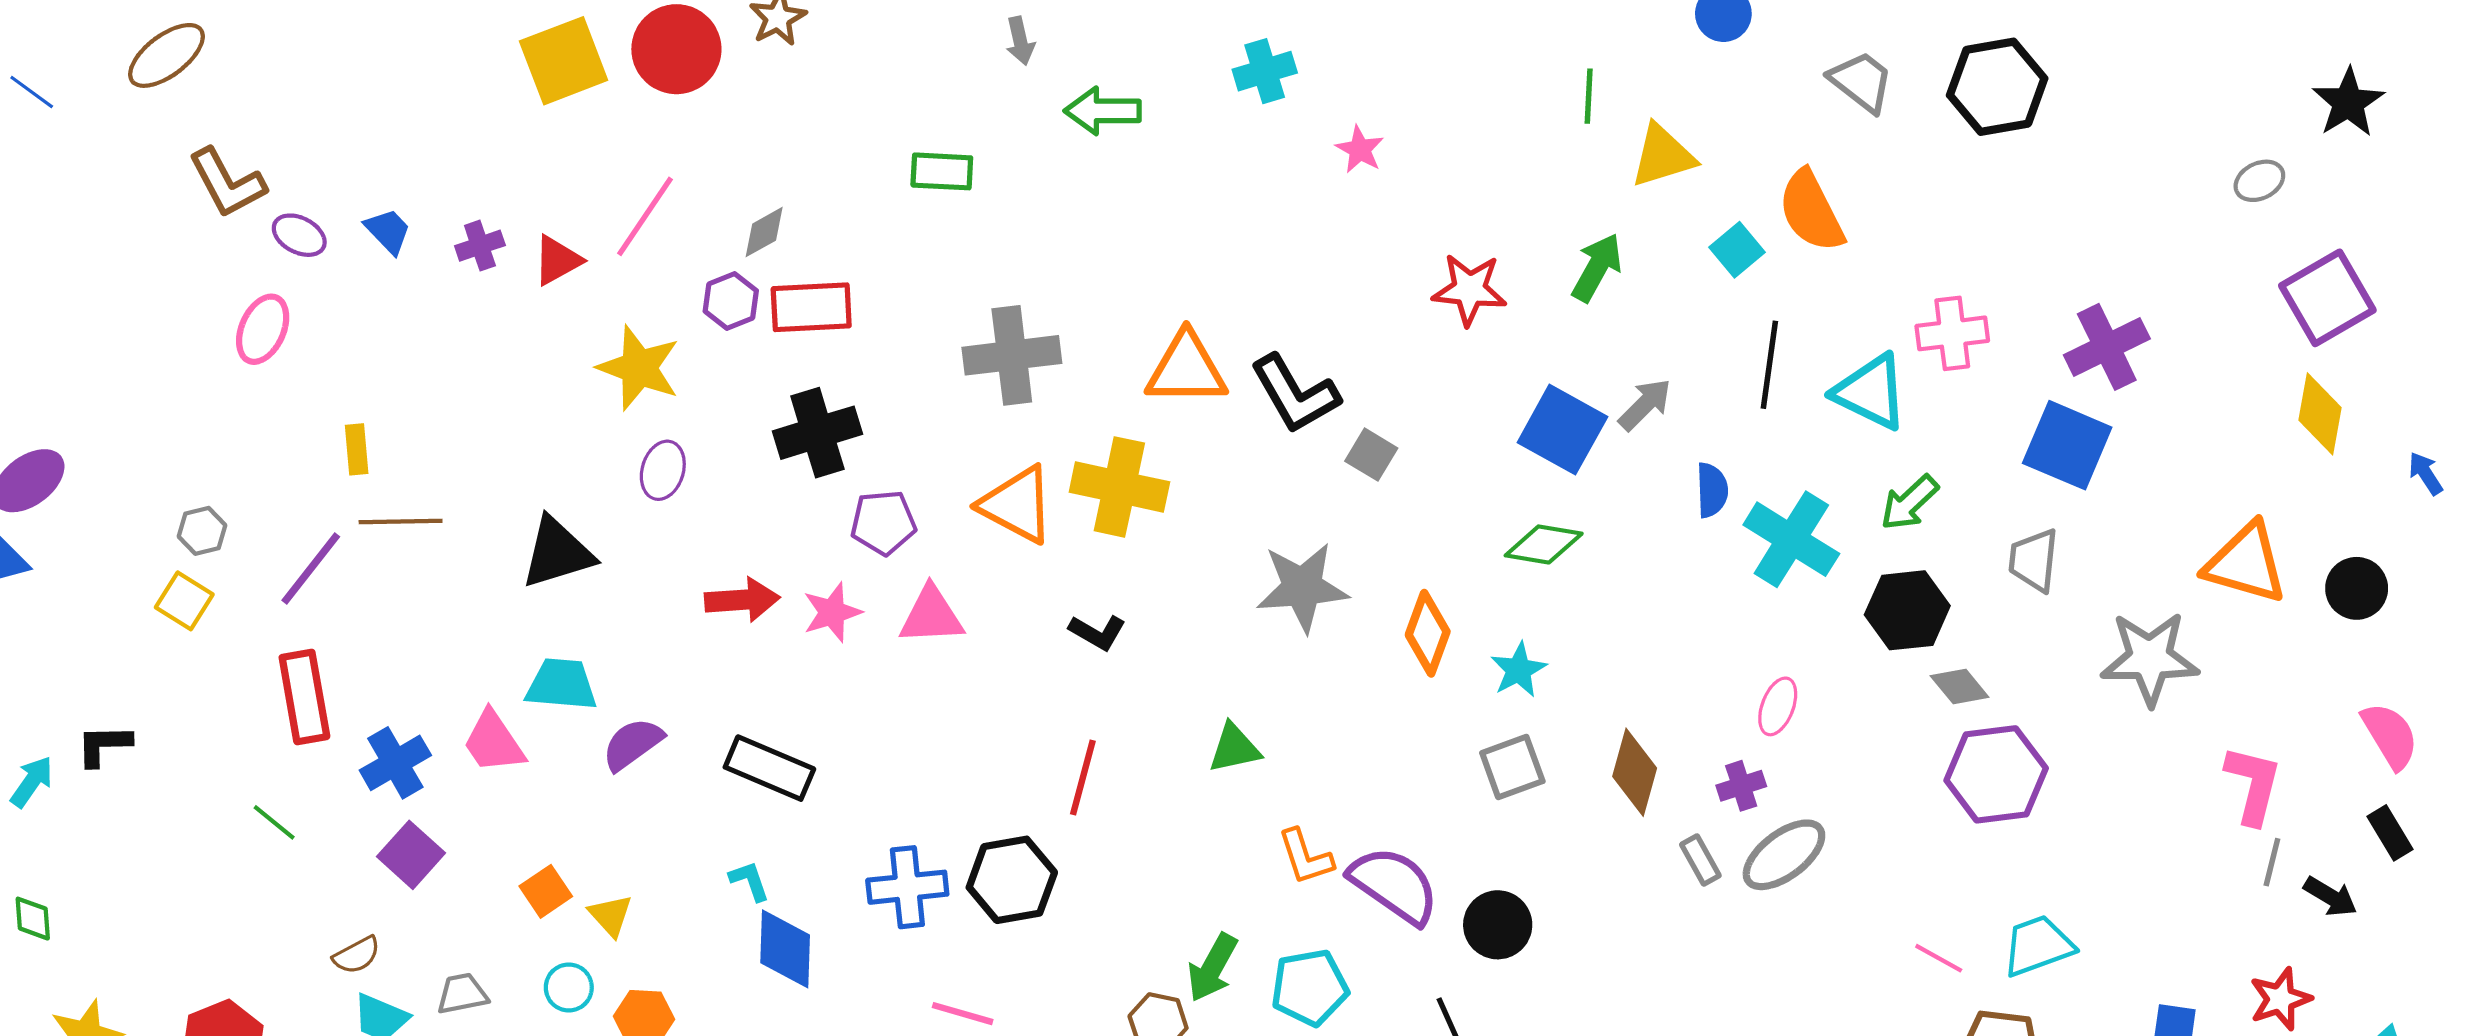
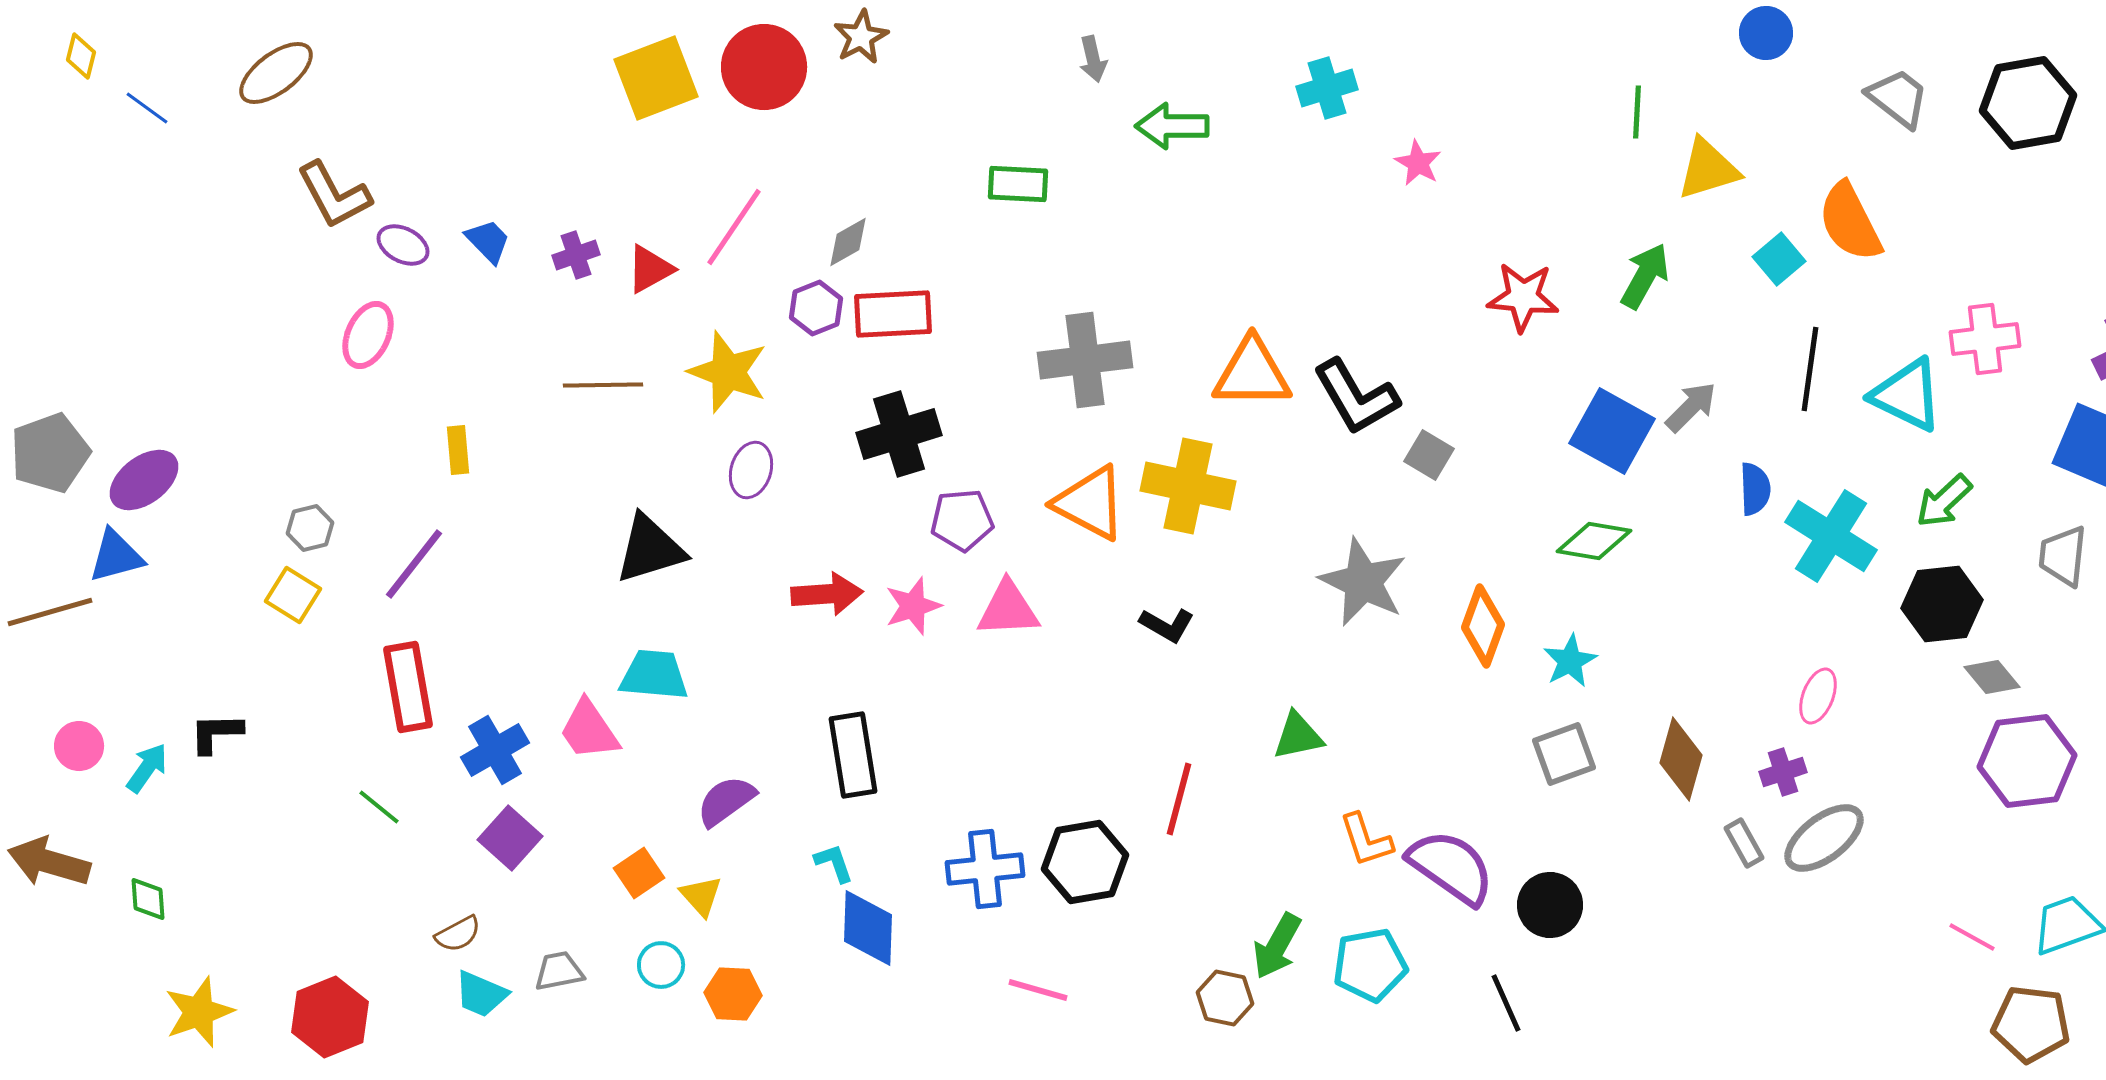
brown line: (401, 521) -> (603, 385), moved
gray star: (1302, 587) -> (1363, 582), turned 30
purple semicircle: (633, 744) -> (726, 801), moved
black rectangle: (769, 768) -> (853, 755), turned 58
red line: (1083, 777) -> (1179, 799), moved

